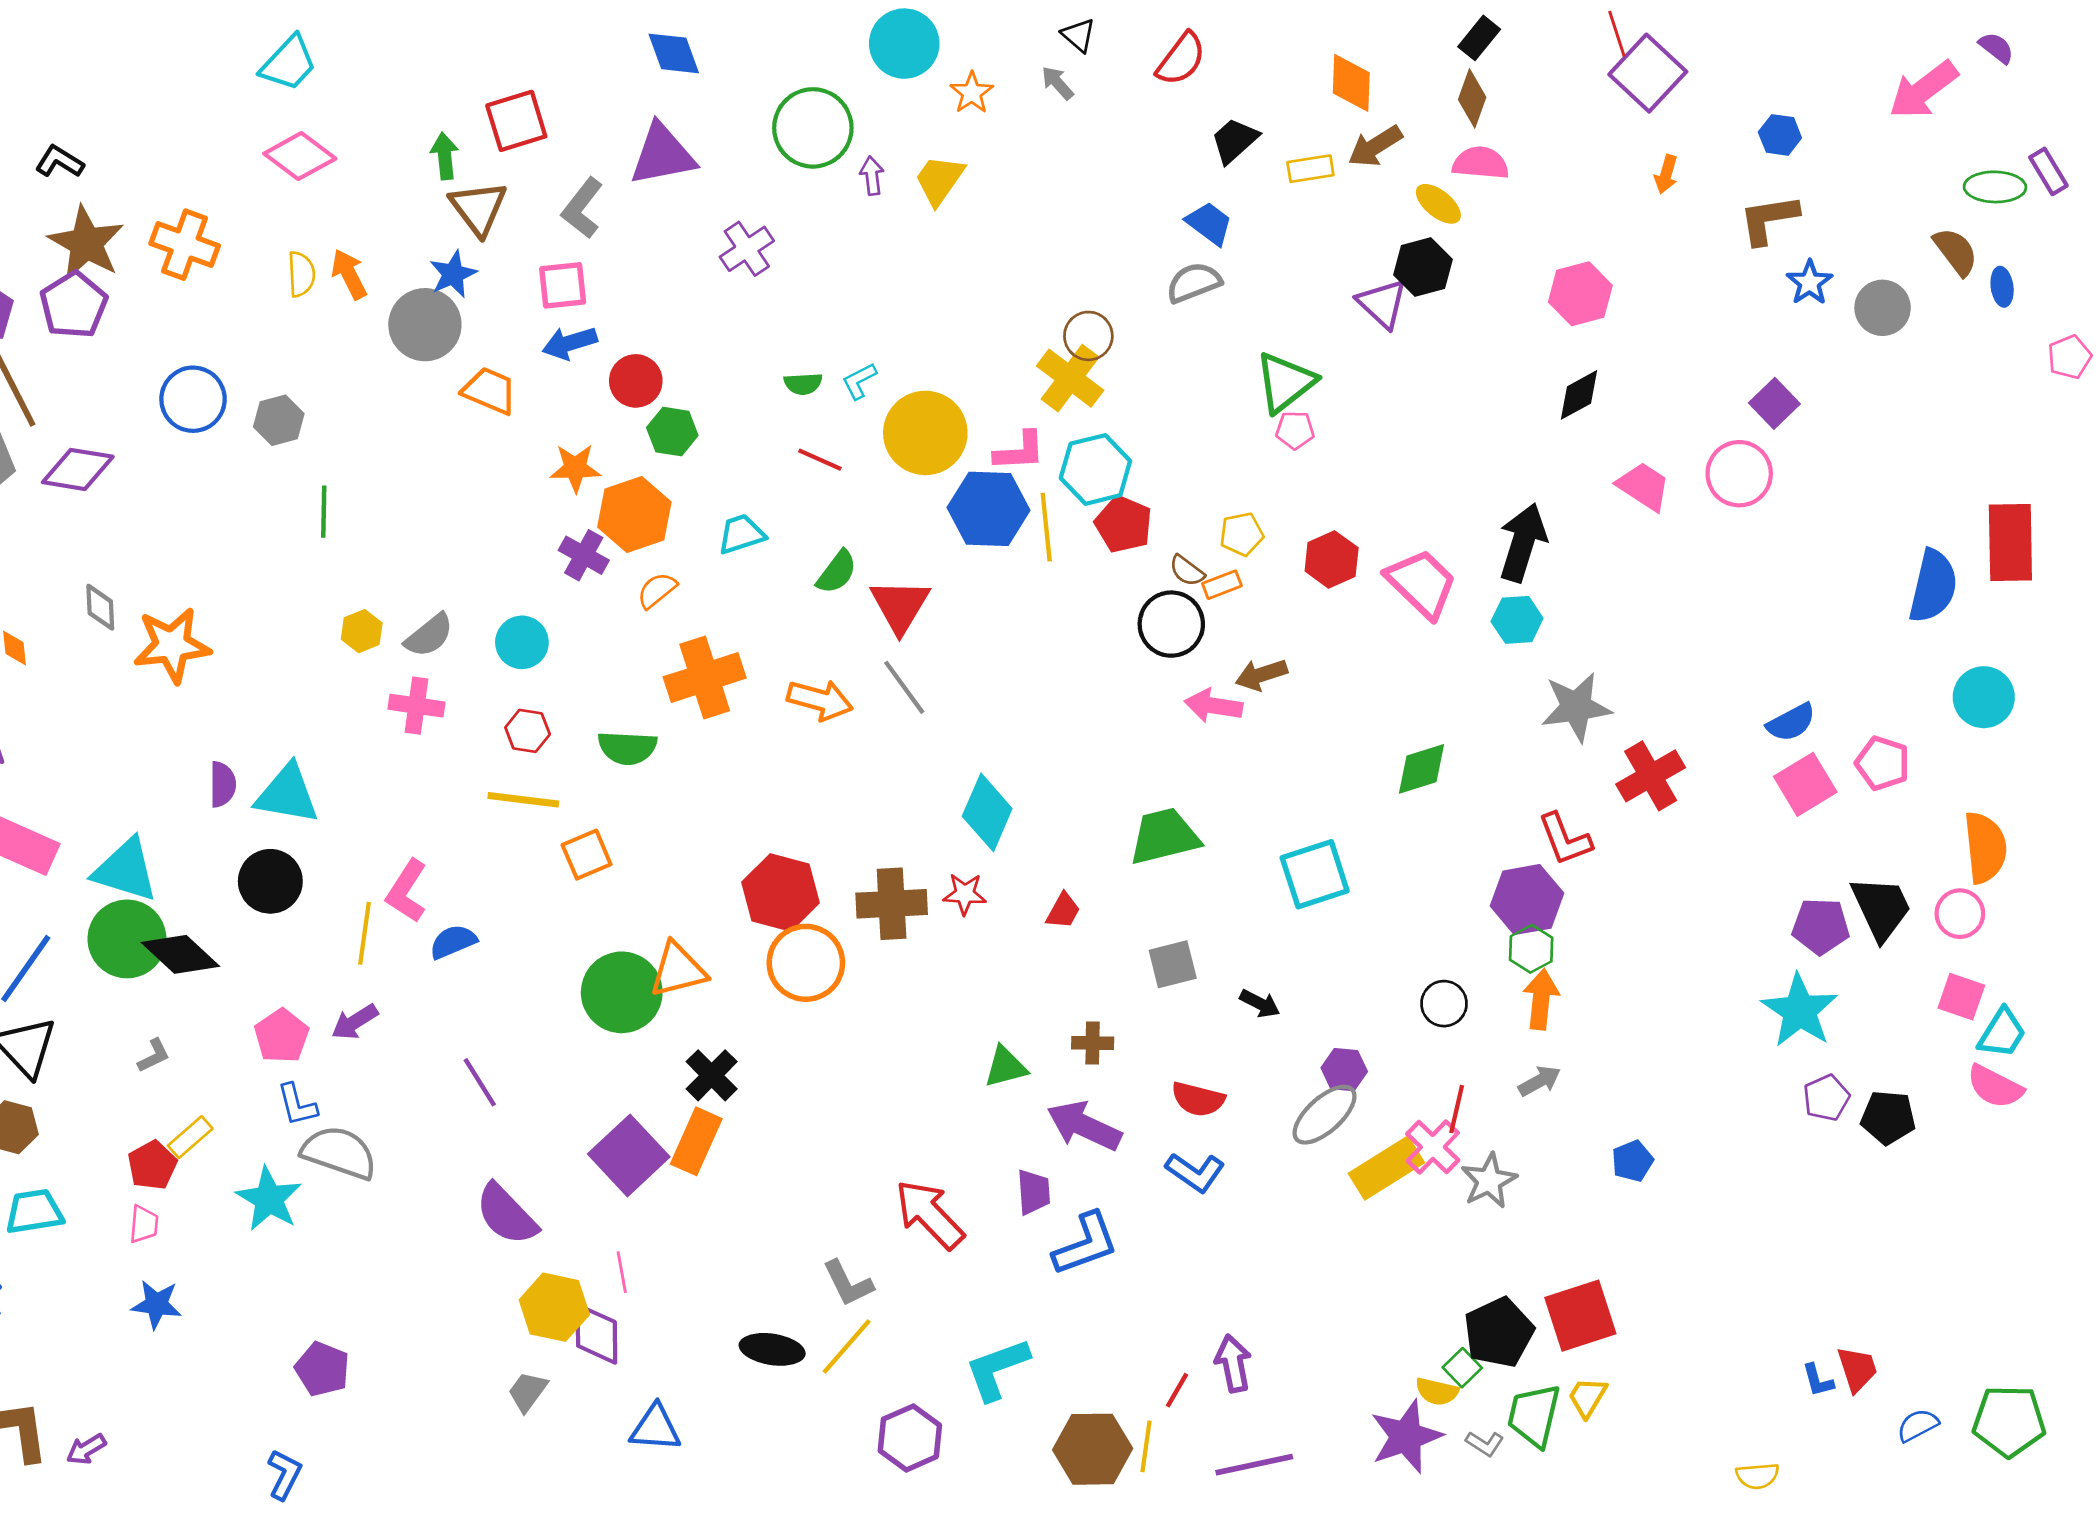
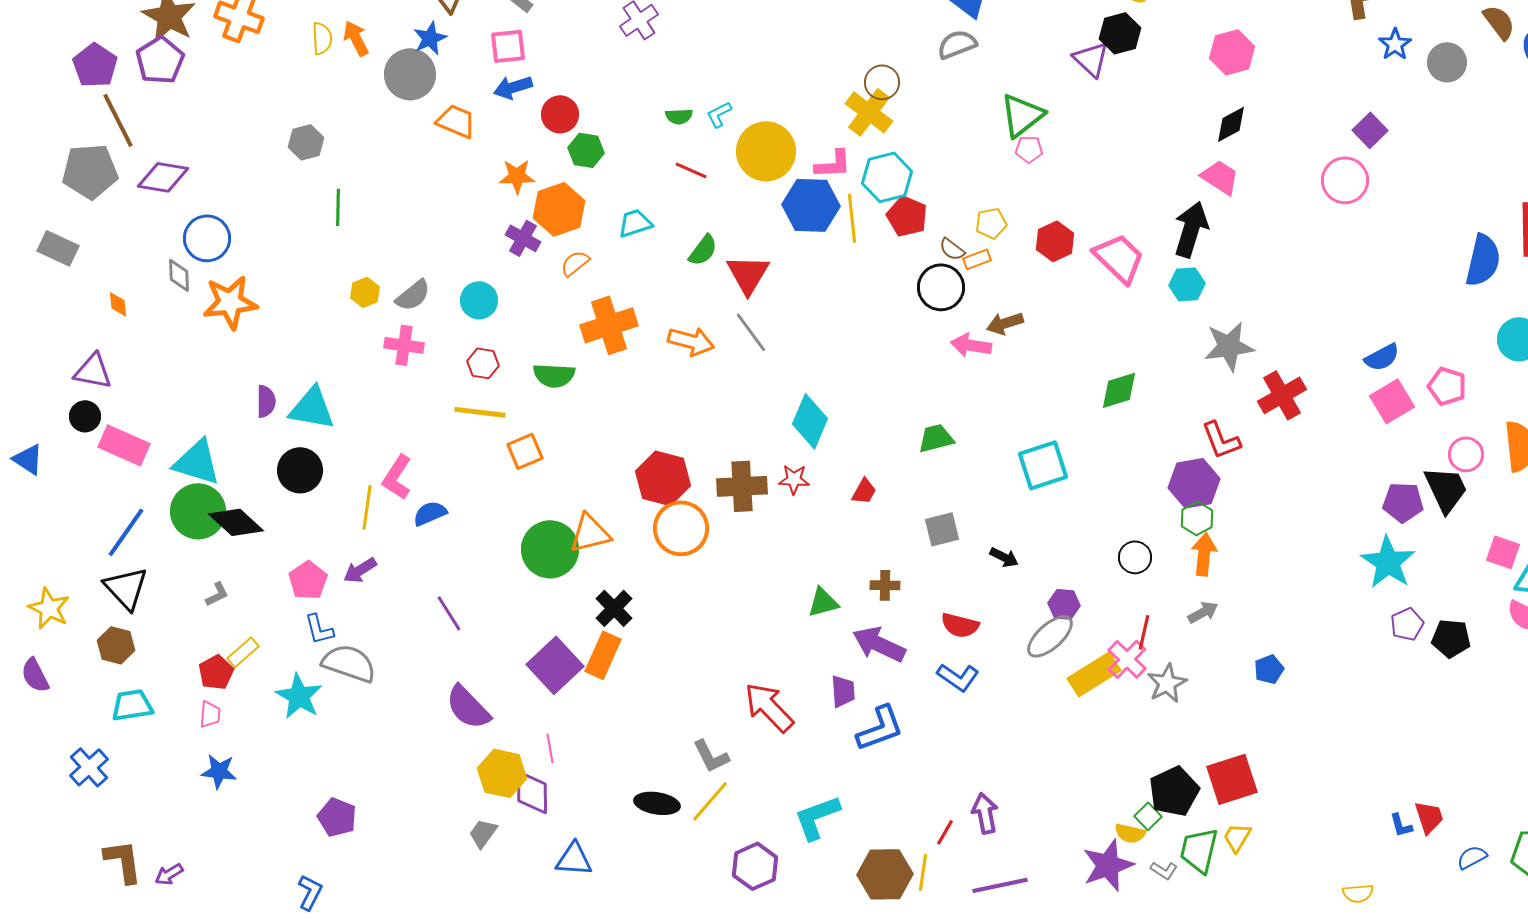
blue circle: (193, 399) -> (207, 238), moved
pink trapezoid: (1644, 486) -> (1220, 177), moved
green trapezoid: (1164, 836) -> (936, 438), size x0.7
pink circle: (1960, 914) -> (1466, 454), moved

